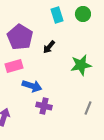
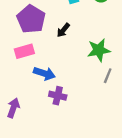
gray line: (88, 108) -> (108, 76), moved

